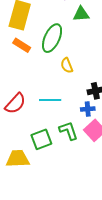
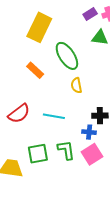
green ellipse: (52, 38) -> (67, 56), turned -68
orange rectangle: (22, 45) -> (35, 70), moved

